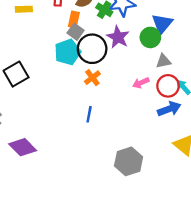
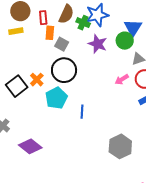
orange rectangle: (74, 19) -> (50, 33), moved
black circle: (92, 49) -> (64, 70), moved
cyan pentagon: (68, 52) -> (56, 98), moved
orange cross: (92, 78) -> (37, 80), moved

